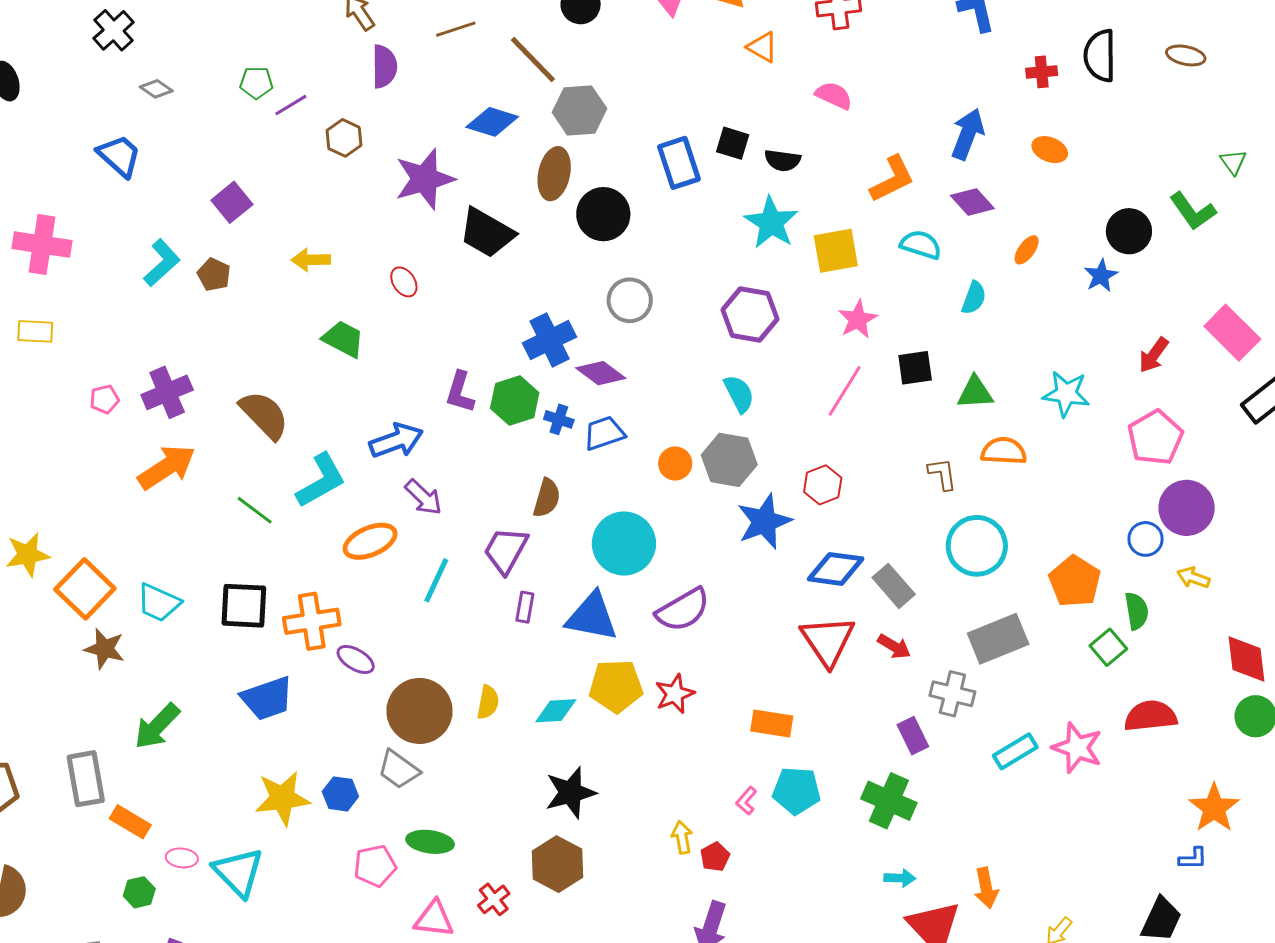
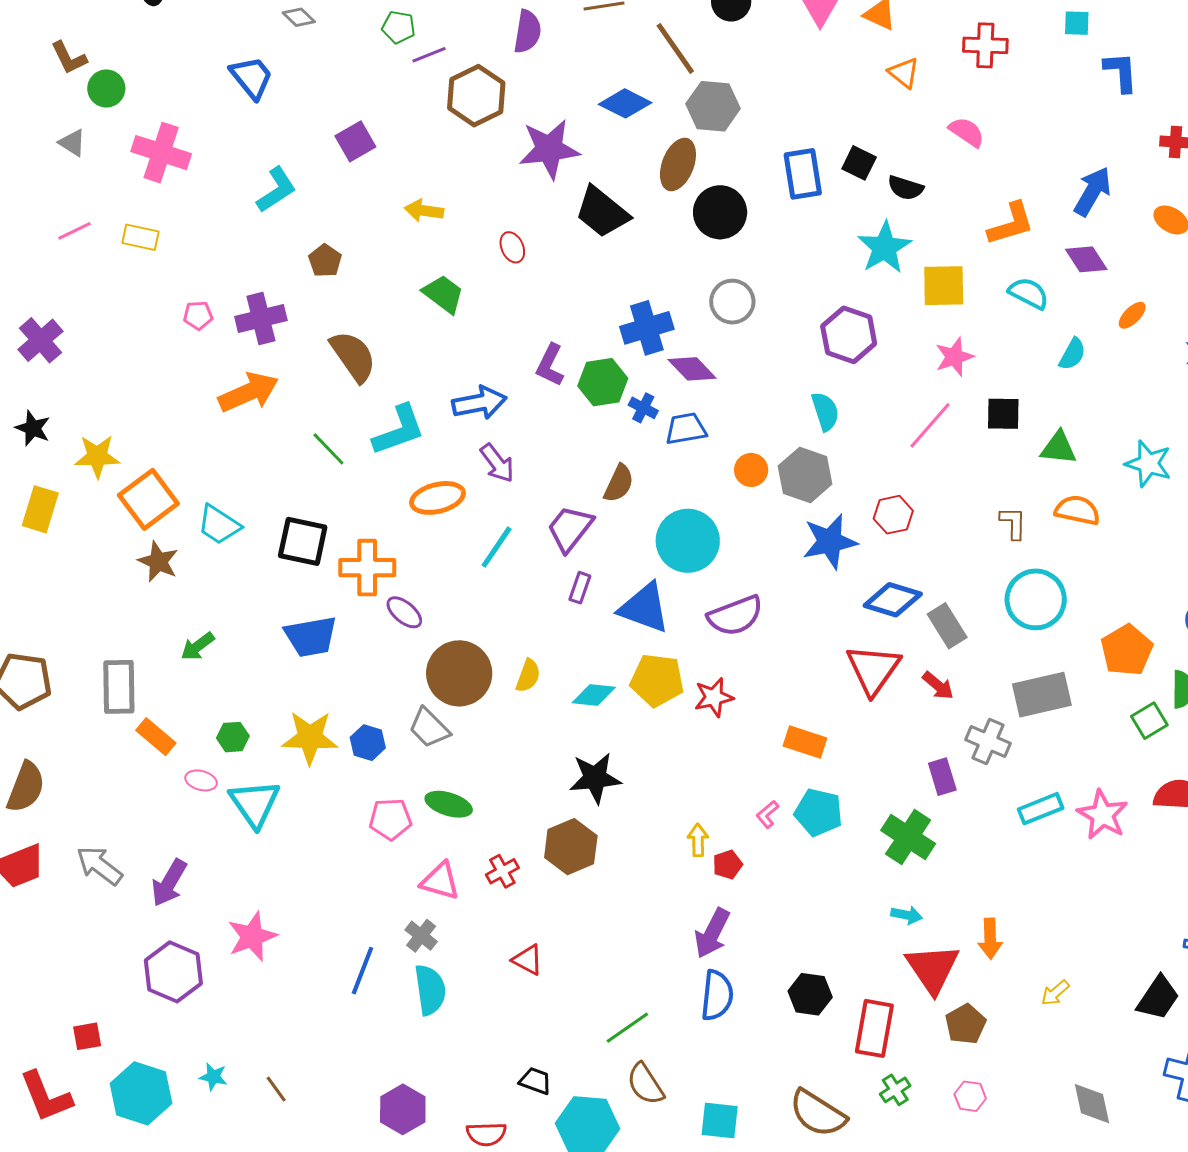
brown hexagon: (344, 138) -> (476, 96), size x1.6
brown pentagon: (214, 275) -> (325, 261), moved
green arrow: (157, 726) -> (198, 646), size x0.7
green hexagon: (139, 892) -> (233, 737), moved

